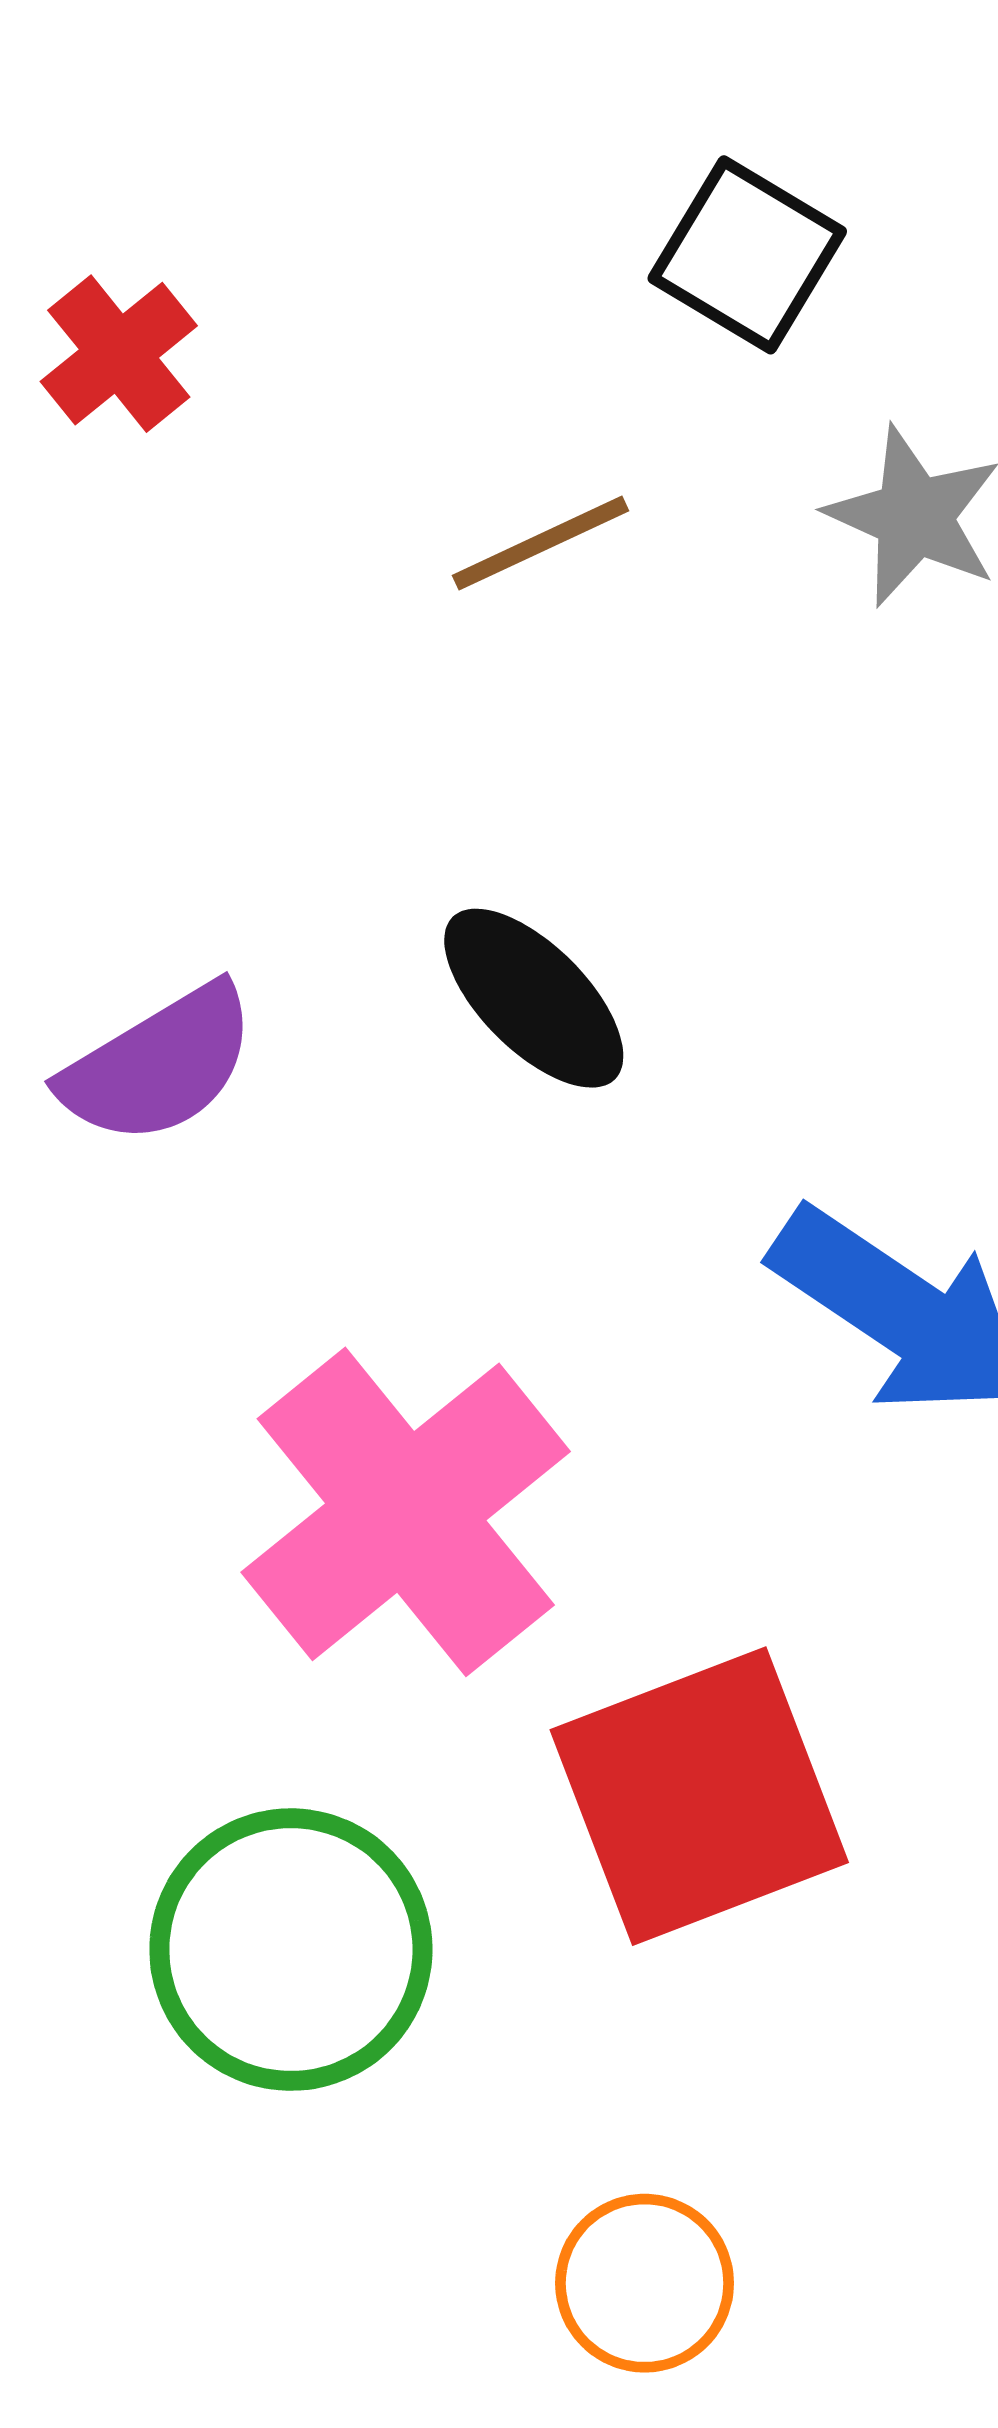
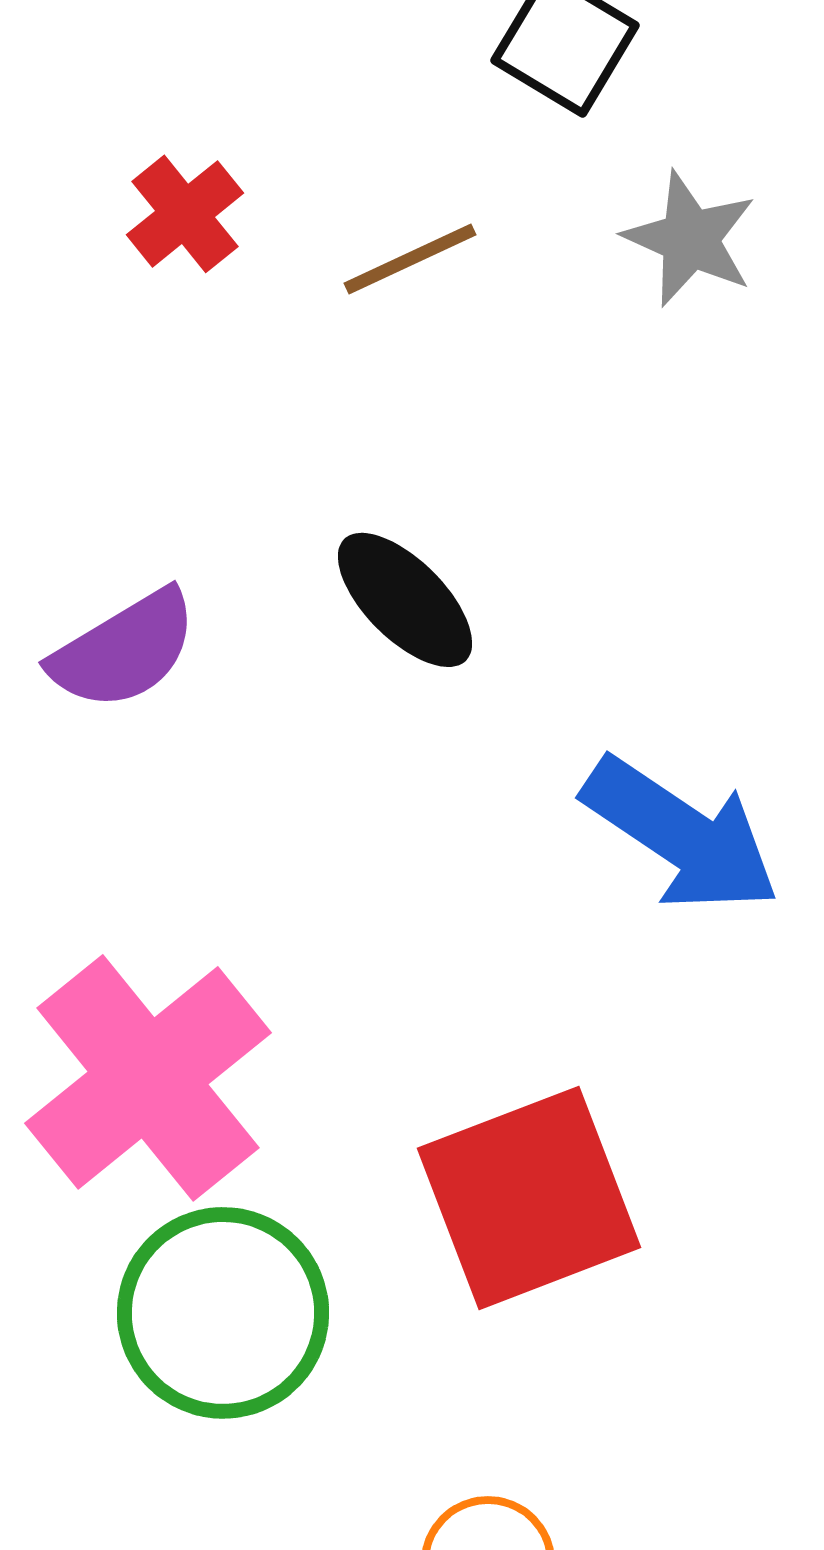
red cross: (119, 354) -> (185, 214), moved
pink cross: (406, 1512) -> (148, 1078), moved

